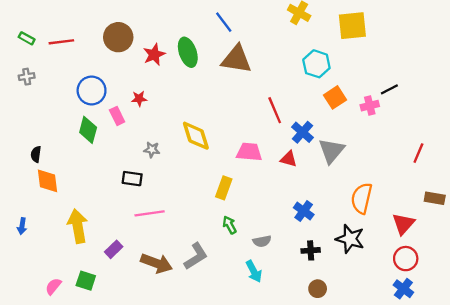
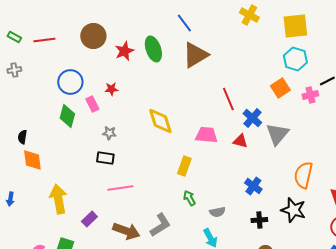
brown triangle: (236, 59) -> (195, 55), turned -40
cyan hexagon: (316, 64) -> (295, 59), moved
gray star: (152, 150) -> (109, 133), moved

